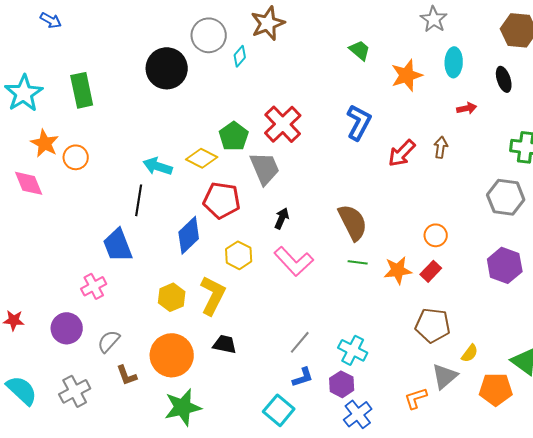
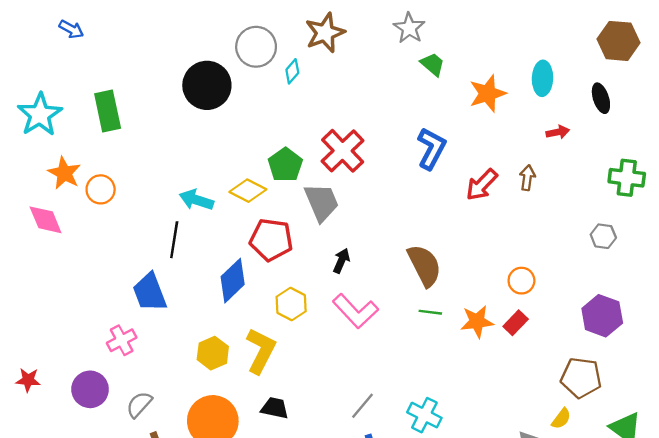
gray star: (434, 19) -> (409, 28), moved
gray hexagon: (506, 197) -> (603, 236), size x0.6
brown pentagon: (433, 325) -> (581, 378), moved

